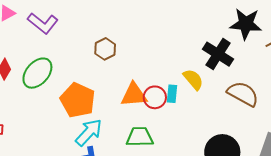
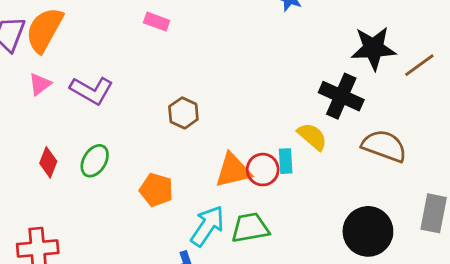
green ellipse: (37, 73) -> (95, 161), size x0.7
orange pentagon: (78, 100) -> (156, 190), size x0.7
cyan arrow: (89, 132) -> (207, 226), moved

